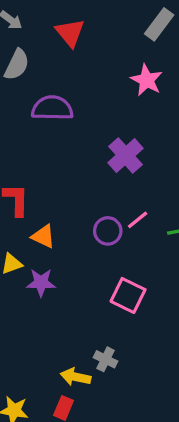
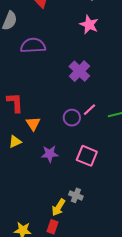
orange triangle: (43, 236) -> (33, 124), turned 35
purple star: (41, 282) -> (50, 154), moved
yellow arrow: (76, 377) -> (59, 207), turned -66

